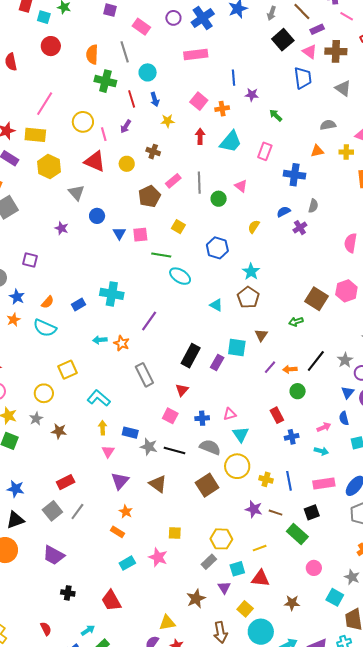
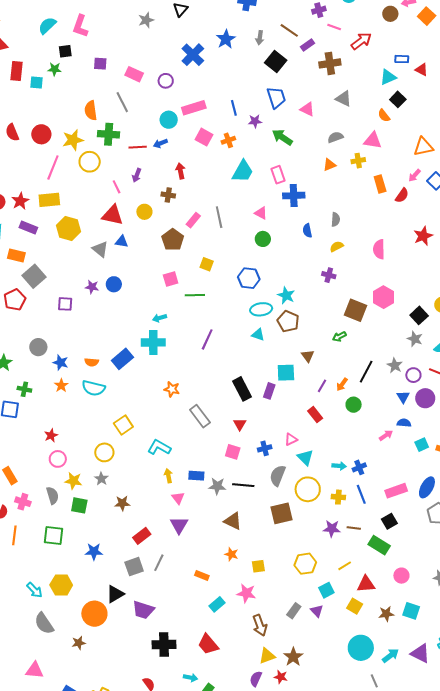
purple circle: (173, 18) -> (166, 81), moved
red circle: (51, 46) -> (41, 134), moved
pink triangle: (310, 52) -> (307, 109), moved
pink rectangle: (196, 54) -> (194, 108), moved
cyan circle: (148, 72) -> (169, 120), moved
blue trapezoid: (303, 78) -> (276, 98), moved
red line: (132, 99) -> (138, 147), turned -66
blue arrow: (155, 99) -> (160, 143), turned 96
green arrow: (276, 115) -> (282, 137), size x1.5
yellow star: (168, 121) -> (73, 140), moved, size x1.5
yellow circle: (83, 122) -> (90, 162), moved
red arrow: (200, 136) -> (181, 171), moved
pink rectangle: (265, 151) -> (278, 175), turned -30
blue cross: (295, 175) -> (294, 196), moved
green circle: (219, 199) -> (263, 239), moved
blue semicircle: (284, 212) -> (307, 231), turned -64
blue circle: (97, 216) -> (114, 284), moved
yellow semicircle: (254, 227) -> (337, 246), moved, turned 40
purple cross: (300, 228) -> (329, 275), moved, turned -32
blue triangle: (119, 233) -> (122, 242), moved, turned -40
purple square: (30, 260) -> (65, 304), moved
cyan ellipse: (180, 276) -> (261, 309), moved, turned -30
orange semicircle: (48, 302) -> (92, 362), turned 64
blue rectangle: (79, 304) -> (122, 359), size x1.5
purple line: (149, 321) -> (207, 339), moved
cyan arrow: (100, 340) -> (159, 318), moved
black rectangle: (191, 356) -> (242, 389), turned -45
orange arrow: (290, 369) -> (342, 384), turned -40
red rectangle: (277, 415) -> (315, 415), moved
blue semicircle: (344, 418) -> (404, 423), turned 120
brown star: (59, 431) -> (122, 503), moved
blue cross: (292, 437) -> (359, 467), moved
gray semicircle: (210, 447) -> (278, 476), turned -80
cyan arrow: (321, 451) -> (339, 466), moved
purple triangle: (120, 481) -> (179, 525), moved
brown square: (207, 485) -> (281, 513), turned 30
gray square: (52, 511) -> (134, 567), turned 30
orange star: (126, 512) -> (231, 554), moved
black triangle: (15, 520) -> (115, 594), moved
gray rectangle: (209, 562) -> (294, 611), moved
red triangle: (260, 578) -> (366, 584), moved
black cross: (68, 593) -> (164, 645), size x1.6
cyan square: (335, 597) -> (411, 611), moved
brown star: (196, 599) -> (293, 657), moved
yellow square: (245, 609) -> (355, 606), moved
cyan arrow: (88, 630) -> (191, 678), turned 56
brown arrow: (220, 632) -> (260, 625), moved

